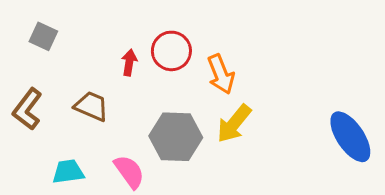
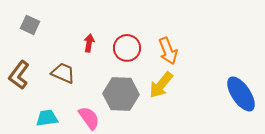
red circle: (171, 51) -> (127, 48), moved
orange arrow: (221, 74) -> (168, 51), moved

